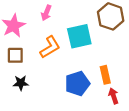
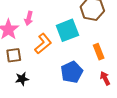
pink arrow: (46, 13) -> (29, 18), moved
orange rectangle: (105, 75) -> (99, 52), moved

